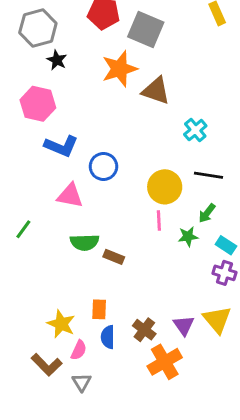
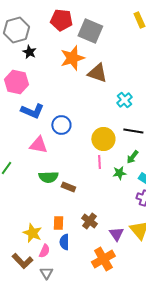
brown cross: (144, 330) -> (89, 221), moved

